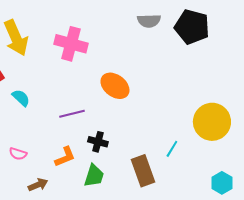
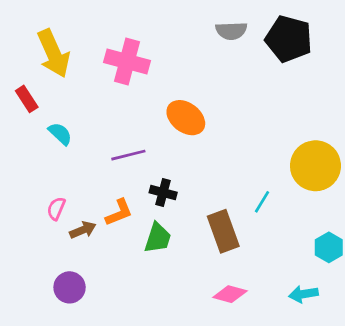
pink semicircle: (18, 154) -> (56, 209), turned 96
brown arrow: (38, 185) -> (83, 230), moved

